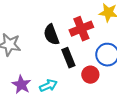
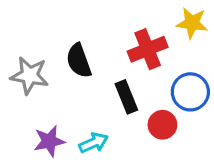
black semicircle: (51, 35) -> (79, 61), moved
purple star: (21, 85) -> (49, 141), turned 30

